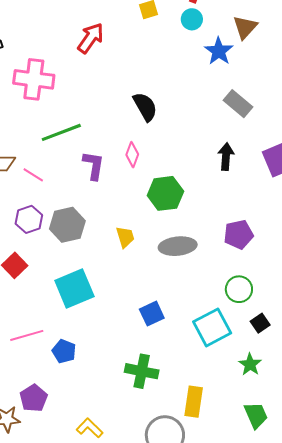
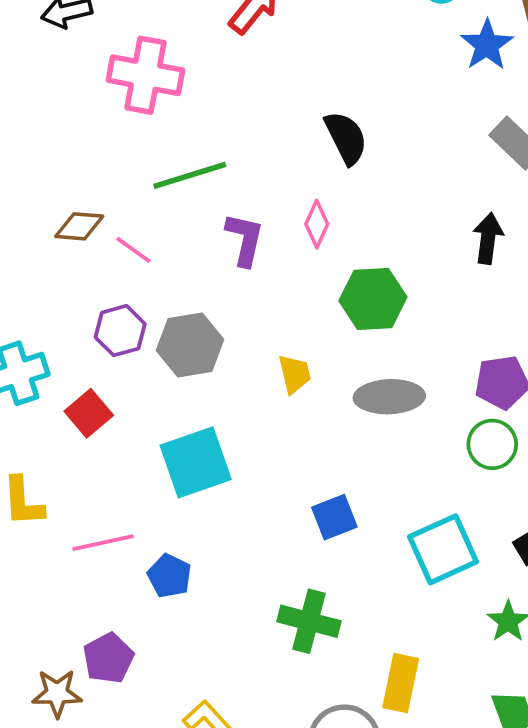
green circle: (239, 289) -> (492, 444), moved

